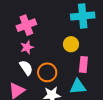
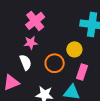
pink cross: (26, 25) -> (35, 21), turned -30
orange circle: (47, 72) -> (55, 63), moved

